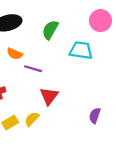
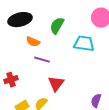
orange semicircle: (15, 54) -> (33, 42), moved

